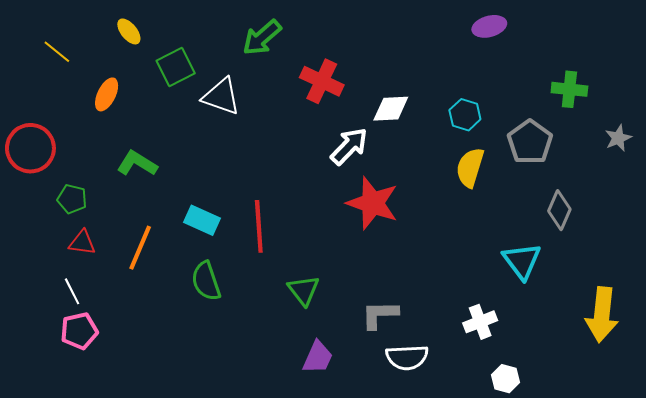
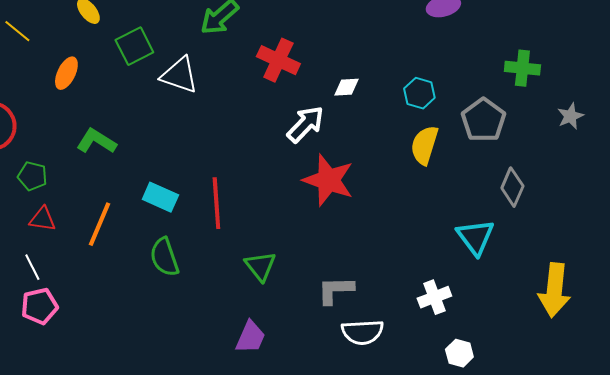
white diamond: (391, 109) -> (346, 87), size x0.7
purple trapezoid: (318, 357) -> (250, 337), moved

